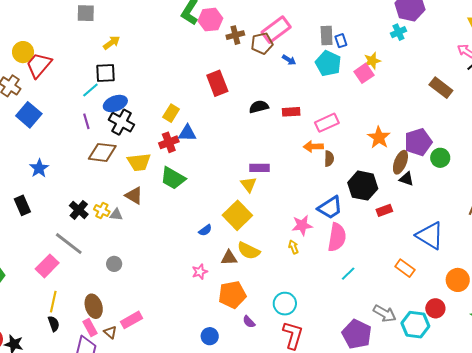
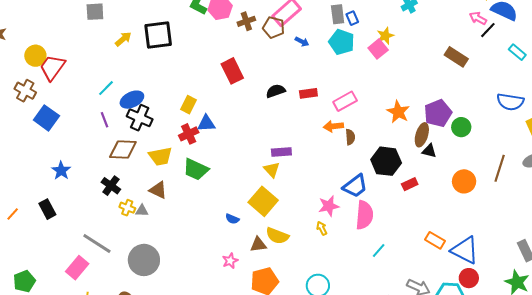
brown pentagon: (262, 43) -> (274, 27), turned 30
black square: (105, 73) -> (158, 35), moved, size x1.4
black cross: (79, 210) -> (111, 186), moved
blue semicircle: (205, 230) -> (232, 219), turned 64
blue triangle: (430, 236) -> (465, 250), moved
gray circle: (114, 264) -> (144, 260), size x2.0
orange circle: (458, 280) -> (464, 181), moved

